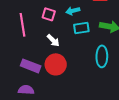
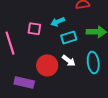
white arrow: (53, 40) -> (69, 61), moved
red circle: (56, 64) -> (47, 65), moved

